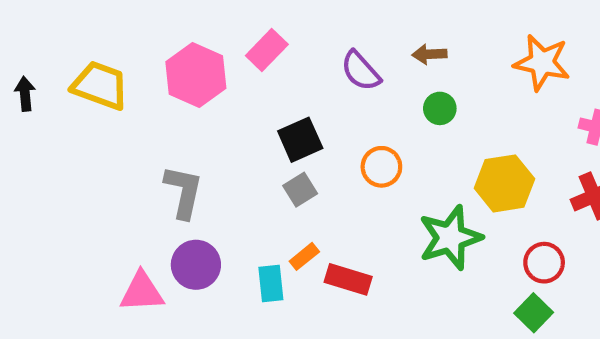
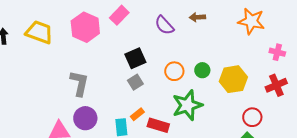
green circle: (440, 108) -> (202, 70), moved
green star: (450, 238) -> (187, 105), moved

